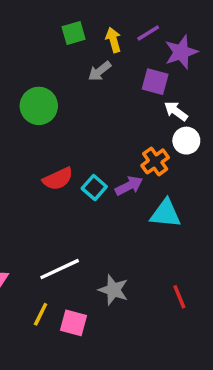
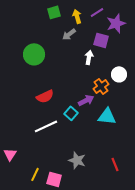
white arrow: (176, 111) -> (89, 57), moved, turned 64
cyan square: (94, 187) -> (71, 113), moved
white line: (60, 269) -> (46, 126), moved

